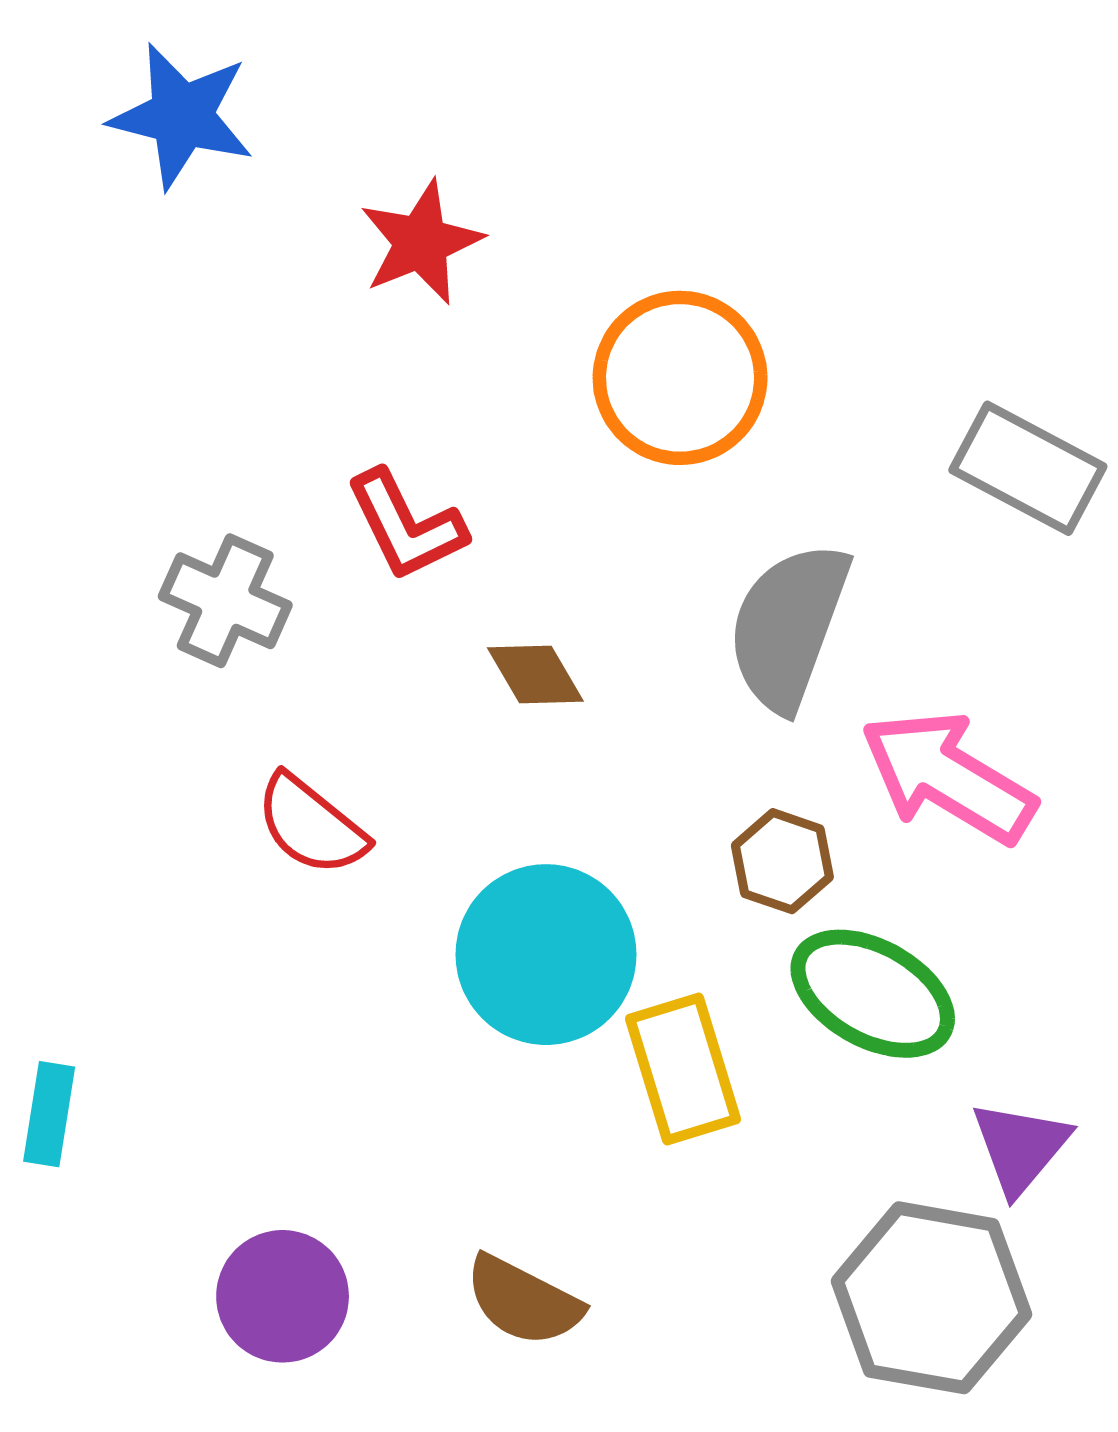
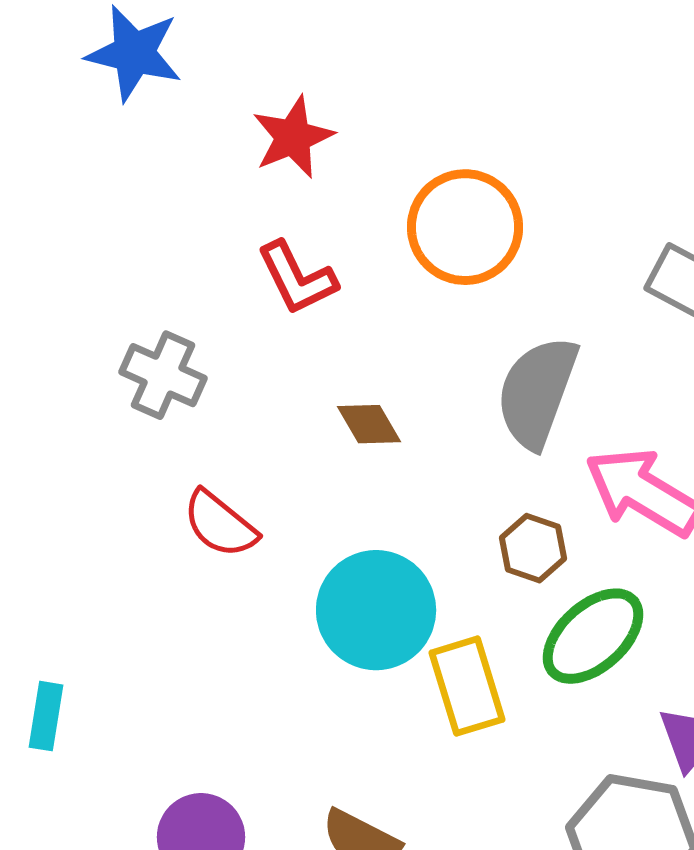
red L-shape: (406, 525) -> (297, 278), moved
green ellipse: (873, 994) -> (593, 636), turned -71

